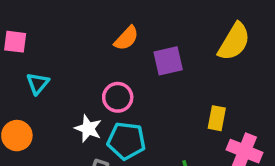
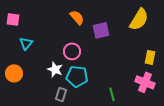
orange semicircle: (126, 38) -> (77, 17), turned -84
yellow rectangle: (217, 118) -> (150, 57), moved

